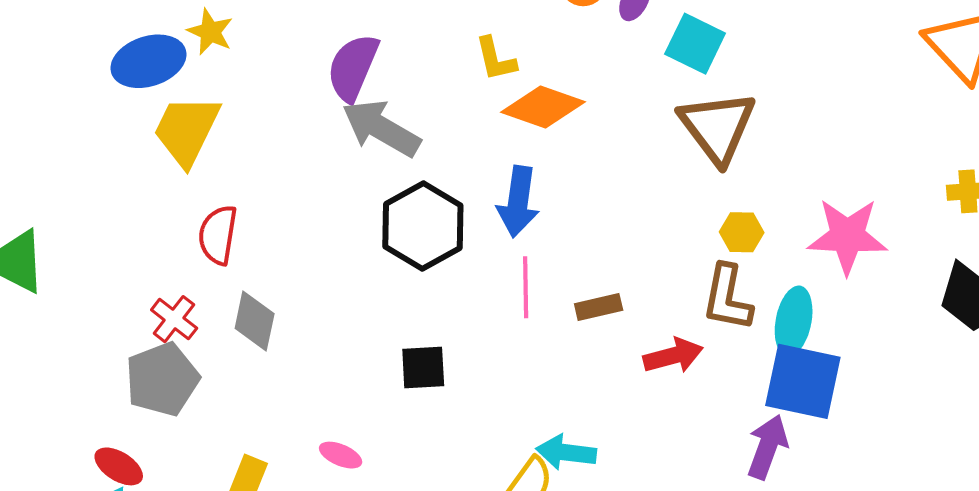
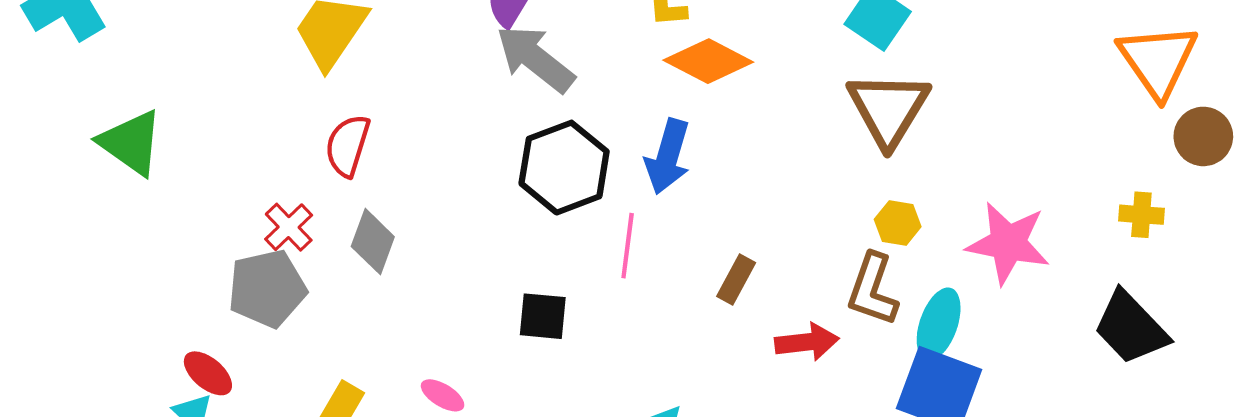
pink line: (526, 287) -> (628, 246), moved
brown rectangle: (599, 307) -> (736, 280), turned -57

